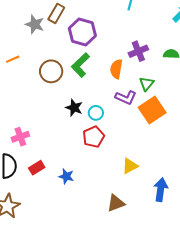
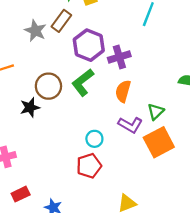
purple cross: (138, 51) -> (119, 57), moved
black star: (74, 108) -> (30, 107), moved, turned 30

